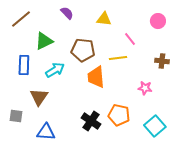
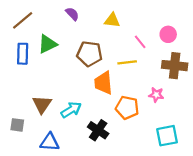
pink circle: (158, 21) -> (168, 34), moved
brown cross: (162, 61) -> (175, 66), size x1.6
blue rectangle: (24, 65) -> (23, 54), moved
cyan arrow: (55, 70) -> (71, 110), moved
orange pentagon: (119, 115) -> (127, 108), moved
cyan square: (155, 126) -> (167, 136), turned 30

